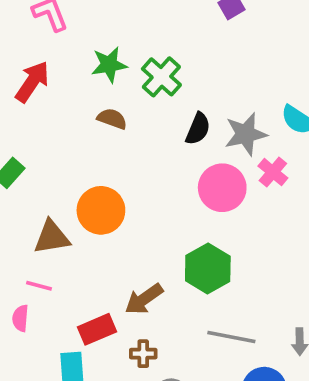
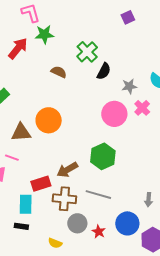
green star: (109, 65) -> (44, 34), moved
black semicircle: (198, 129) -> (104, 71), moved
gray star: (246, 134) -> (129, 86), size x0.7
gray line: (231, 337) -> (98, 195), moved
brown cross: (143, 354) -> (64, 199), size x1.6

